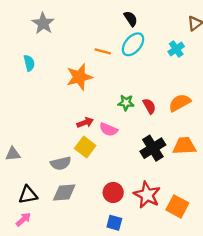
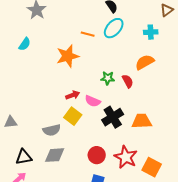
cyan cross: (176, 49) -> (151, 32), turned 32
cyan semicircle: (29, 63) -> (25, 44), turned 48
orange semicircle: (180, 103) -> (145, 62), moved
orange trapezoid: (184, 146) -> (142, 121), moved
black cross: (153, 148) -> (113, 117), moved

